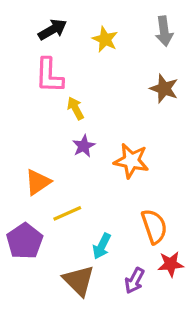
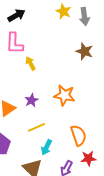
yellow star: (105, 39) -> (63, 11), moved
purple star: (84, 146) -> (31, 100), moved
yellow line: (67, 213) -> (36, 127), moved

